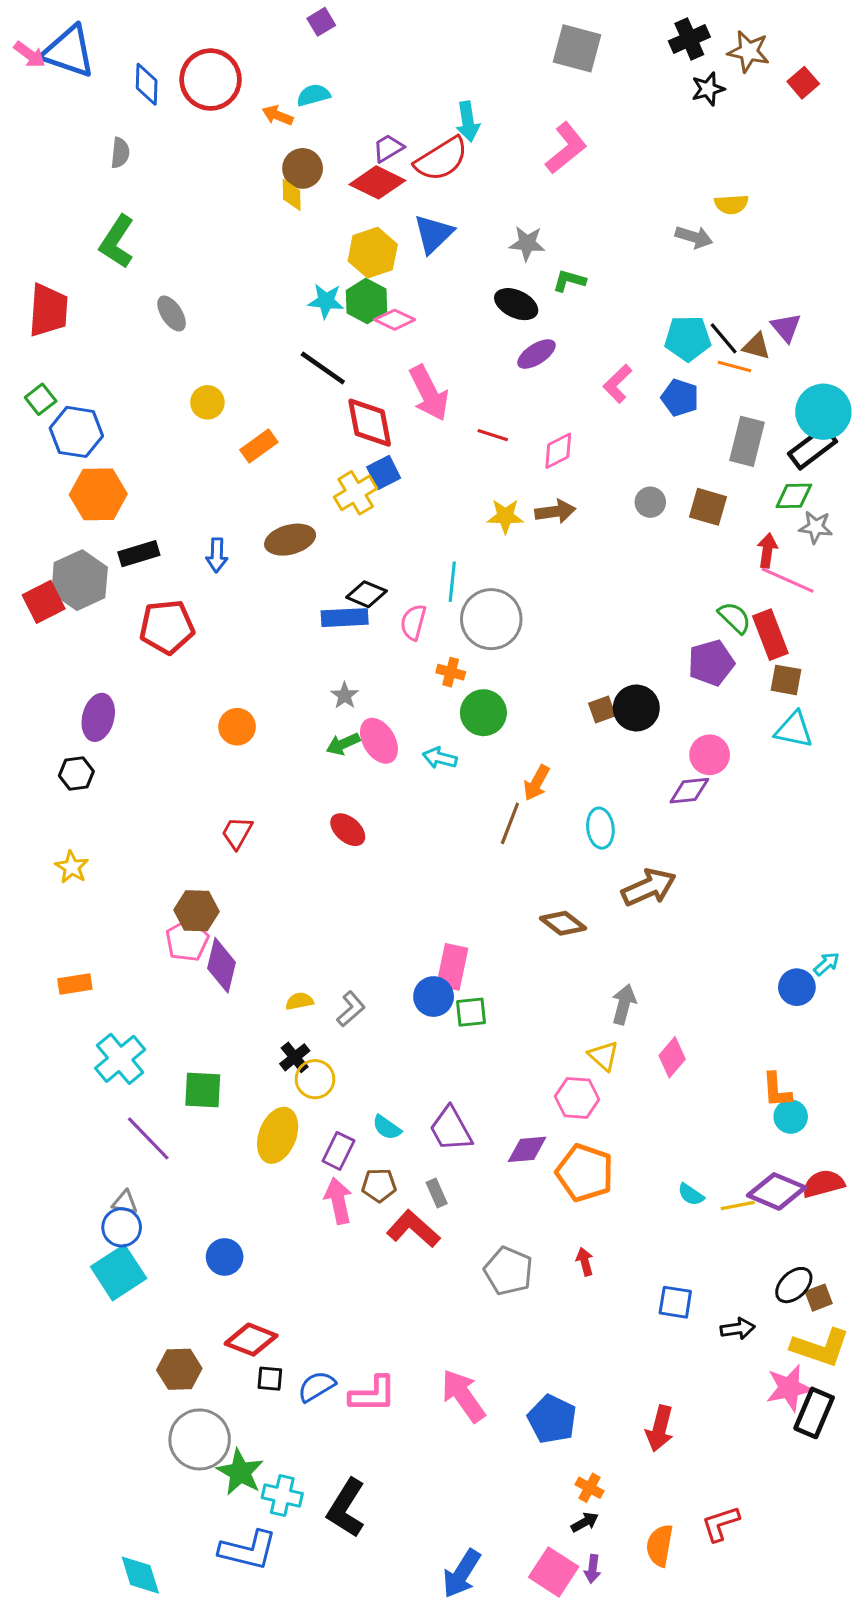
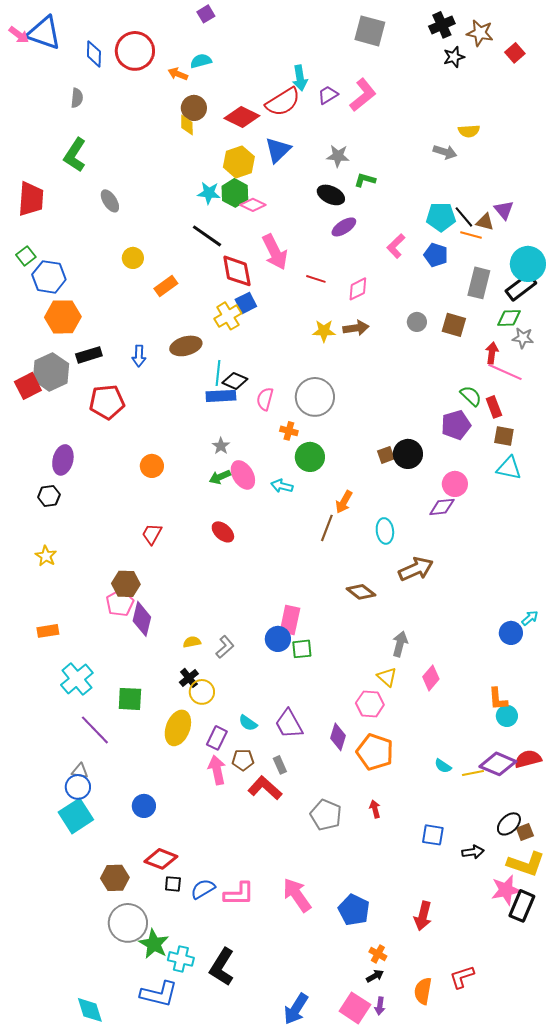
purple trapezoid: (388, 148) -> (328, 95), moved
cyan line: (452, 582) -> (218, 373), moved
red rectangle: (770, 635) -> (494, 407), size x0.7
purple diamond: (527, 1149) -> (338, 737), turned -68

